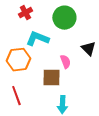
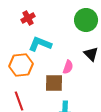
green circle: (64, 18) -> (86, 20), moved
pink semicircle: (65, 62) -> (68, 67), turned 40

